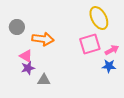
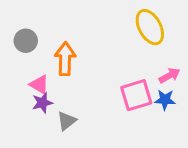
orange arrow: (43, 39) -> (65, 59), turned -95
pink square: (90, 44) -> (136, 95), moved
gray triangle: (44, 80) -> (67, 121), turned -40

